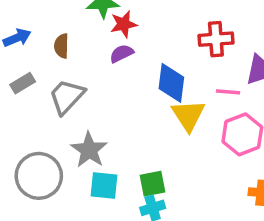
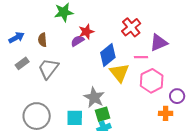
red star: (124, 24) -> (86, 32), moved
red cross: (216, 39) -> (131, 27), turned -30
blue diamond: (171, 83) -> (108, 55), turned 50
gray star: (89, 150) -> (94, 97), moved

